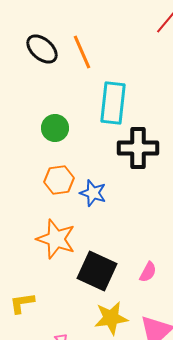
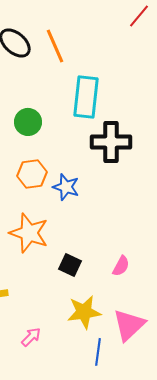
black square: (97, 271) -> (70, 265), size x0.6

